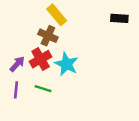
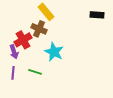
red cross: (41, 59) -> (23, 40), moved
purple arrow: (17, 64) -> (14, 52), turned 120

